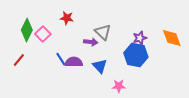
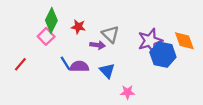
red star: (67, 18) -> (78, 27), moved
green diamond: (27, 30) -> (51, 20), moved
purple star: (140, 38) -> (150, 41), size x1.6
blue hexagon: (136, 55) -> (163, 55), moved

